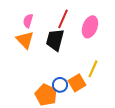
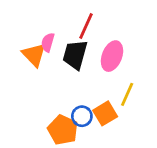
pink semicircle: (28, 21) -> (48, 42), moved
pink ellipse: (90, 27) -> (112, 56), moved

